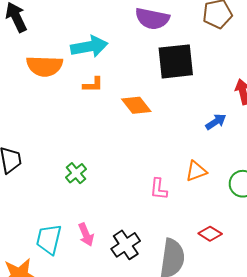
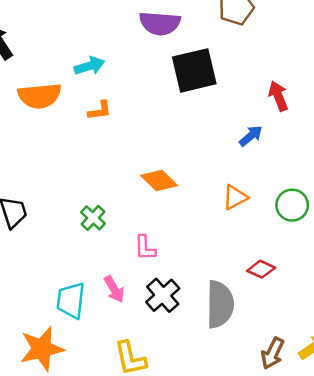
cyan arrow: (89, 47) -> (89, 66), size x0.7
orange diamond: (136, 105) -> (159, 180), moved
pink L-shape: (159, 189) -> (145, 248), moved

